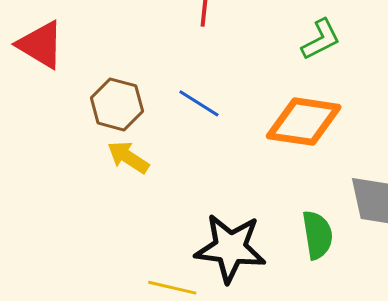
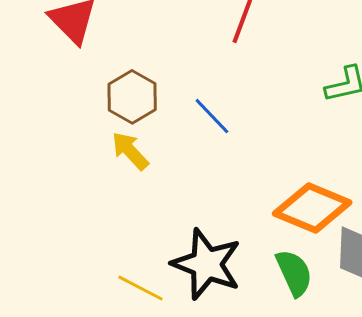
orange diamond: (304, 122) -> (312, 208), moved
green semicircle: (317, 235) -> (294, 273), turned -30

